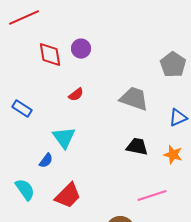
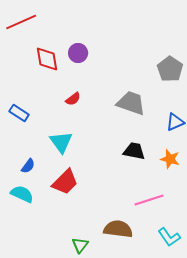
blue semicircle: (46, 161) -> (28, 166), moved
cyan semicircle: (25, 190) -> (22, 194), turned -30
red trapezoid: (68, 196) -> (65, 182), moved

